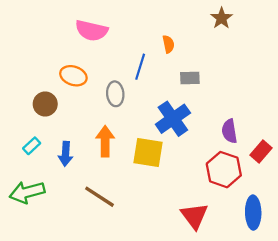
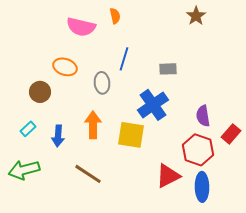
orange semicircle: (168, 44) -> (115, 16), moved
blue ellipse: (253, 213) -> (202, 187), moved
red triangle: (194, 216) -> (168, 176), moved, turned 40

